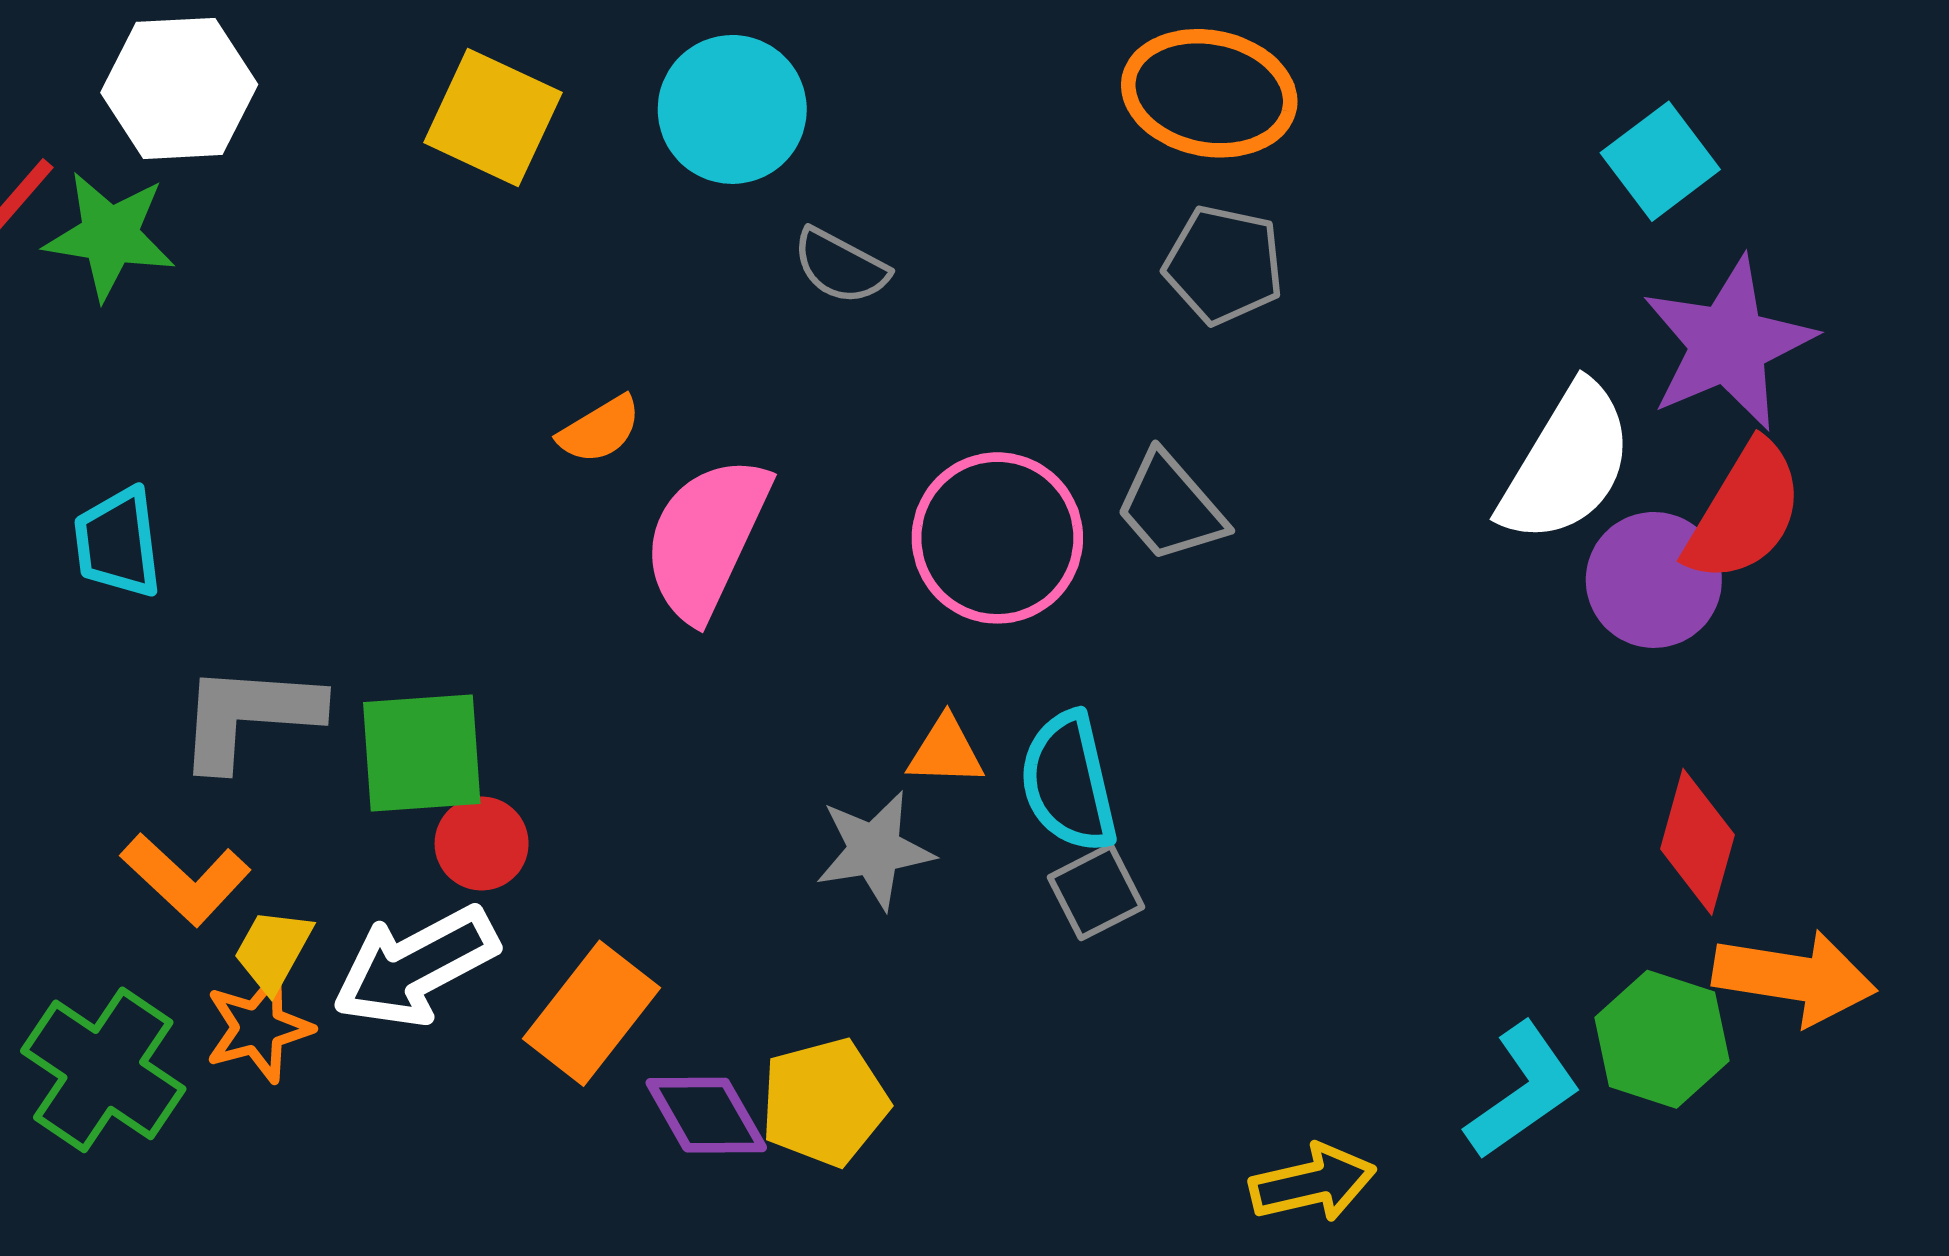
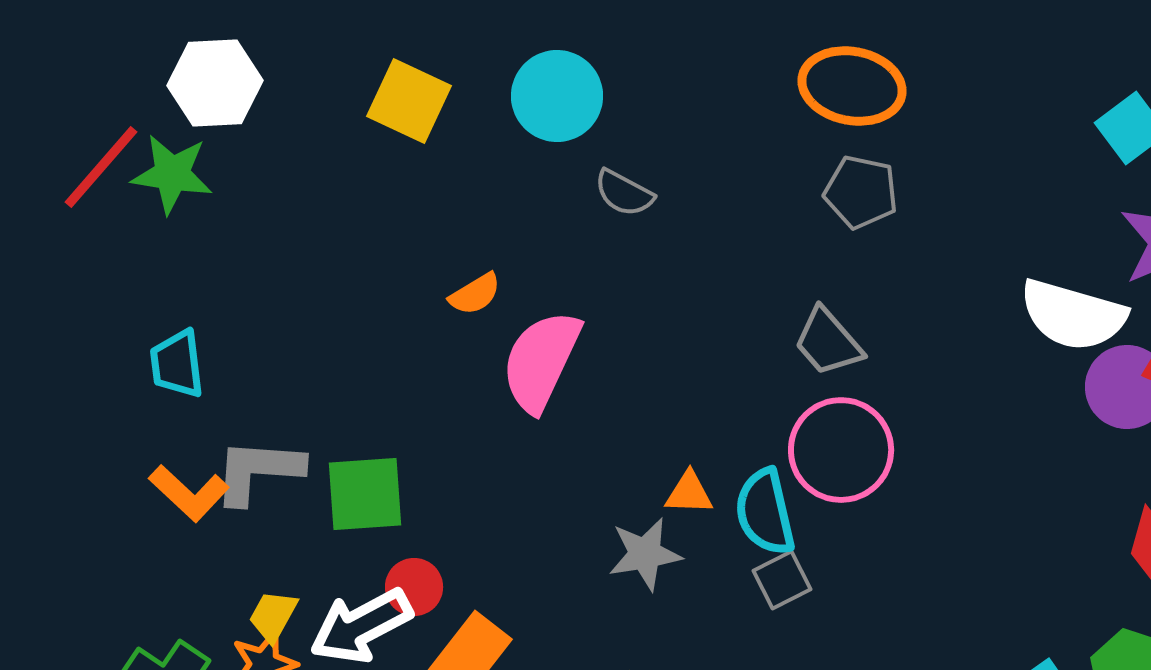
white semicircle: (1567, 464) -> (1073, 315), turned 75
pink circle: (997, 538) -> (841, 450), moved
red circle: (482, 844) -> (414, 587), moved
orange L-shape: (186, 879) -> (189, 493), moved

